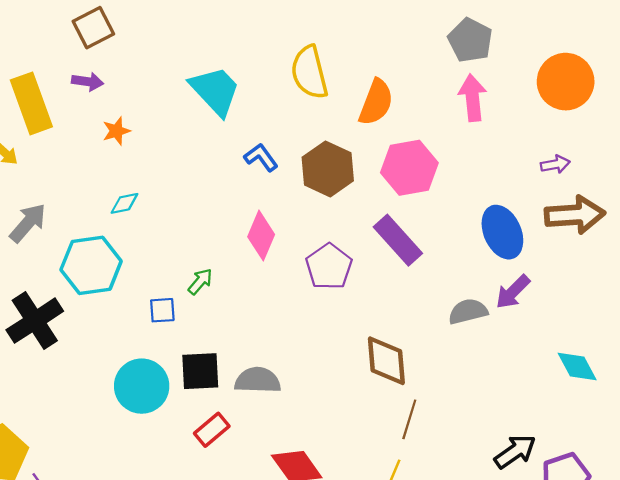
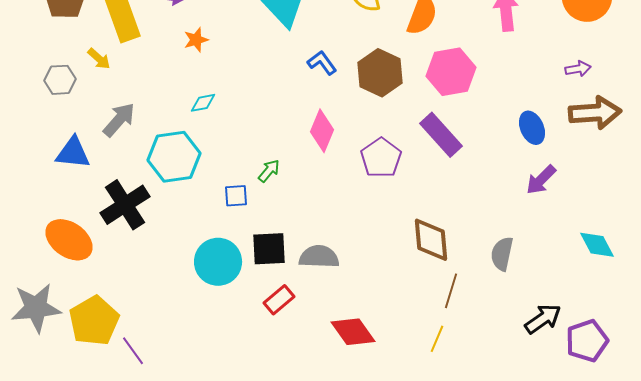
blue ellipse: (502, 232) -> (532, 128), size x0.7
gray semicircle: (468, 311) -> (502, 254), moved, turned -64

